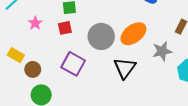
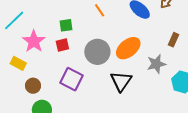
pink star: (35, 23) -> (34, 41), size x1.6
yellow rectangle: (16, 55) -> (18, 63), moved

